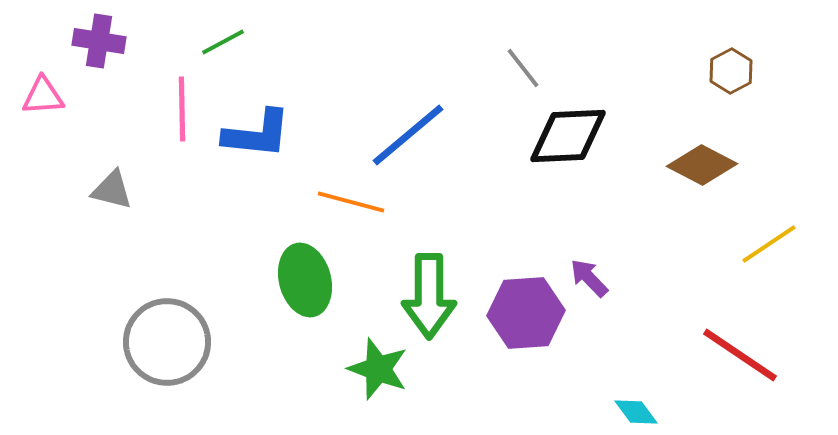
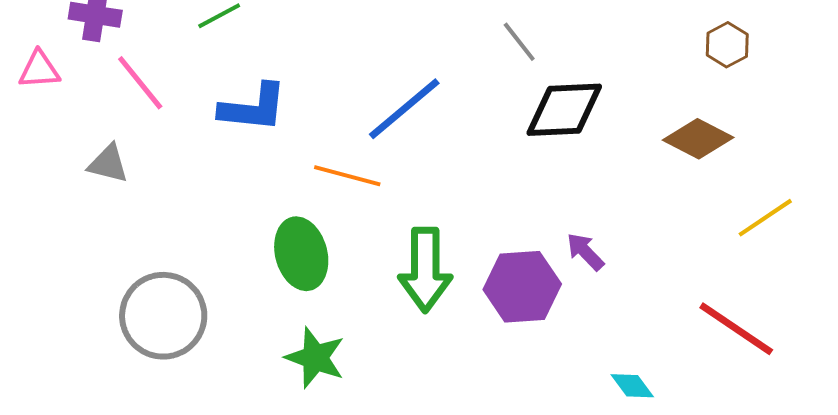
pink line: (182, 109) -> (140, 83), moved, turned -38
green star: (378, 369) -> (315, 358), moved

